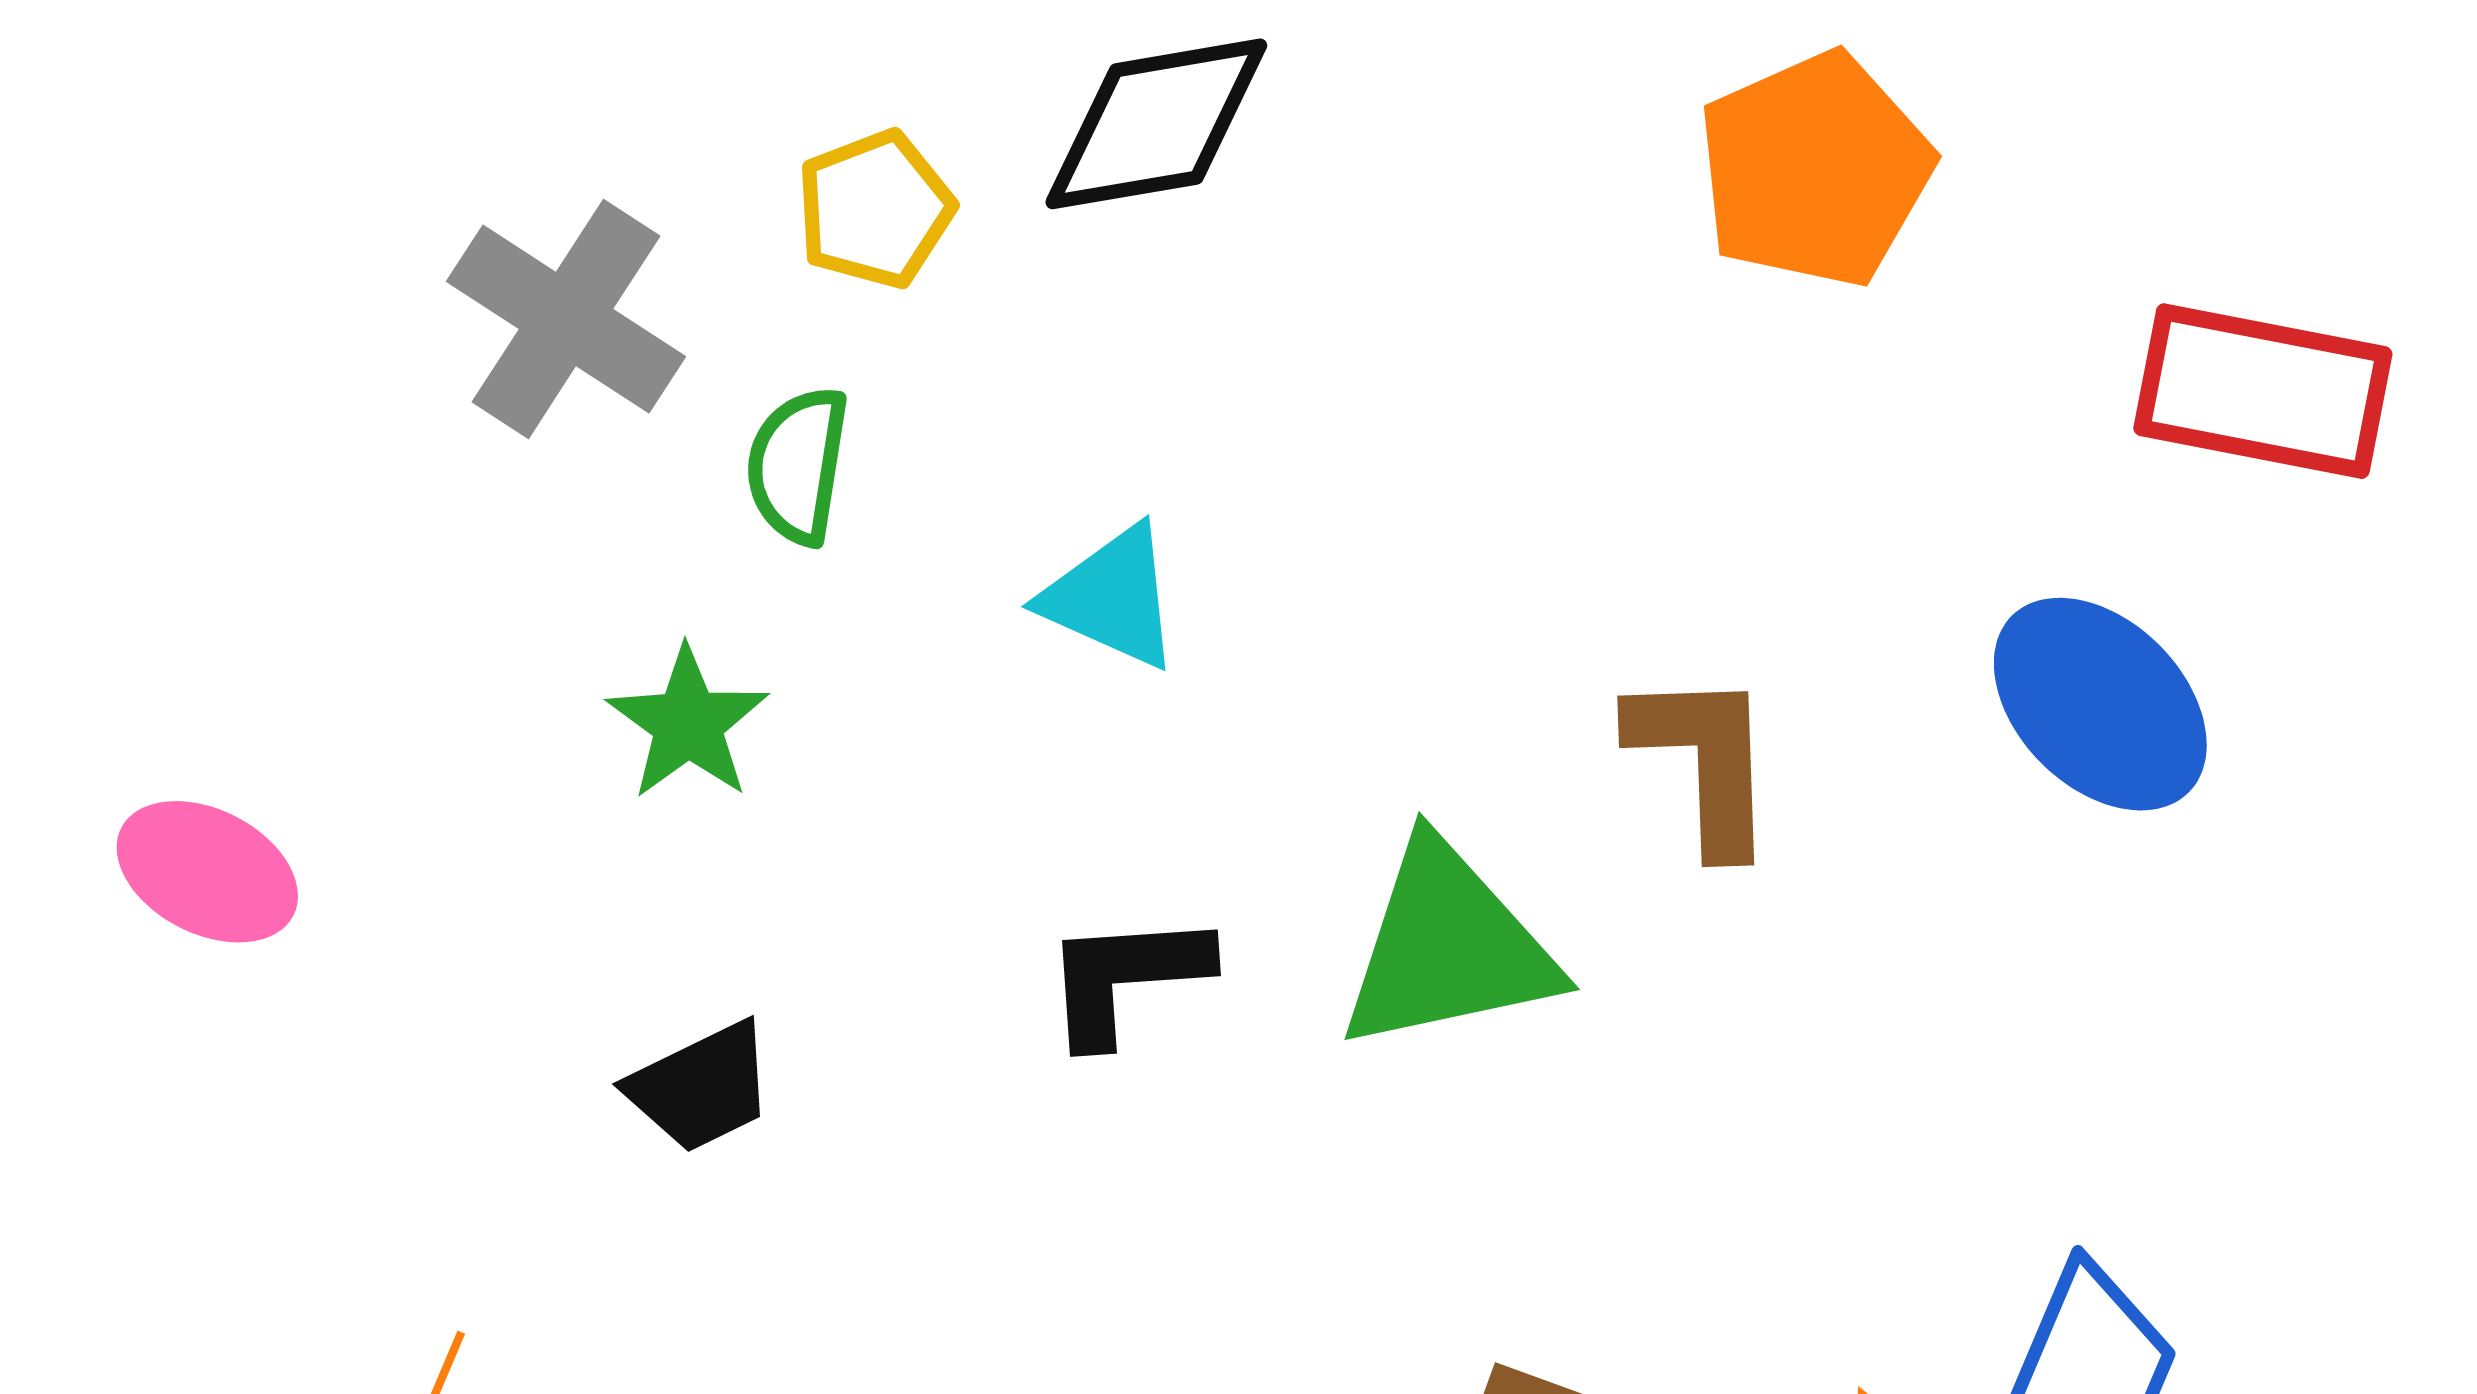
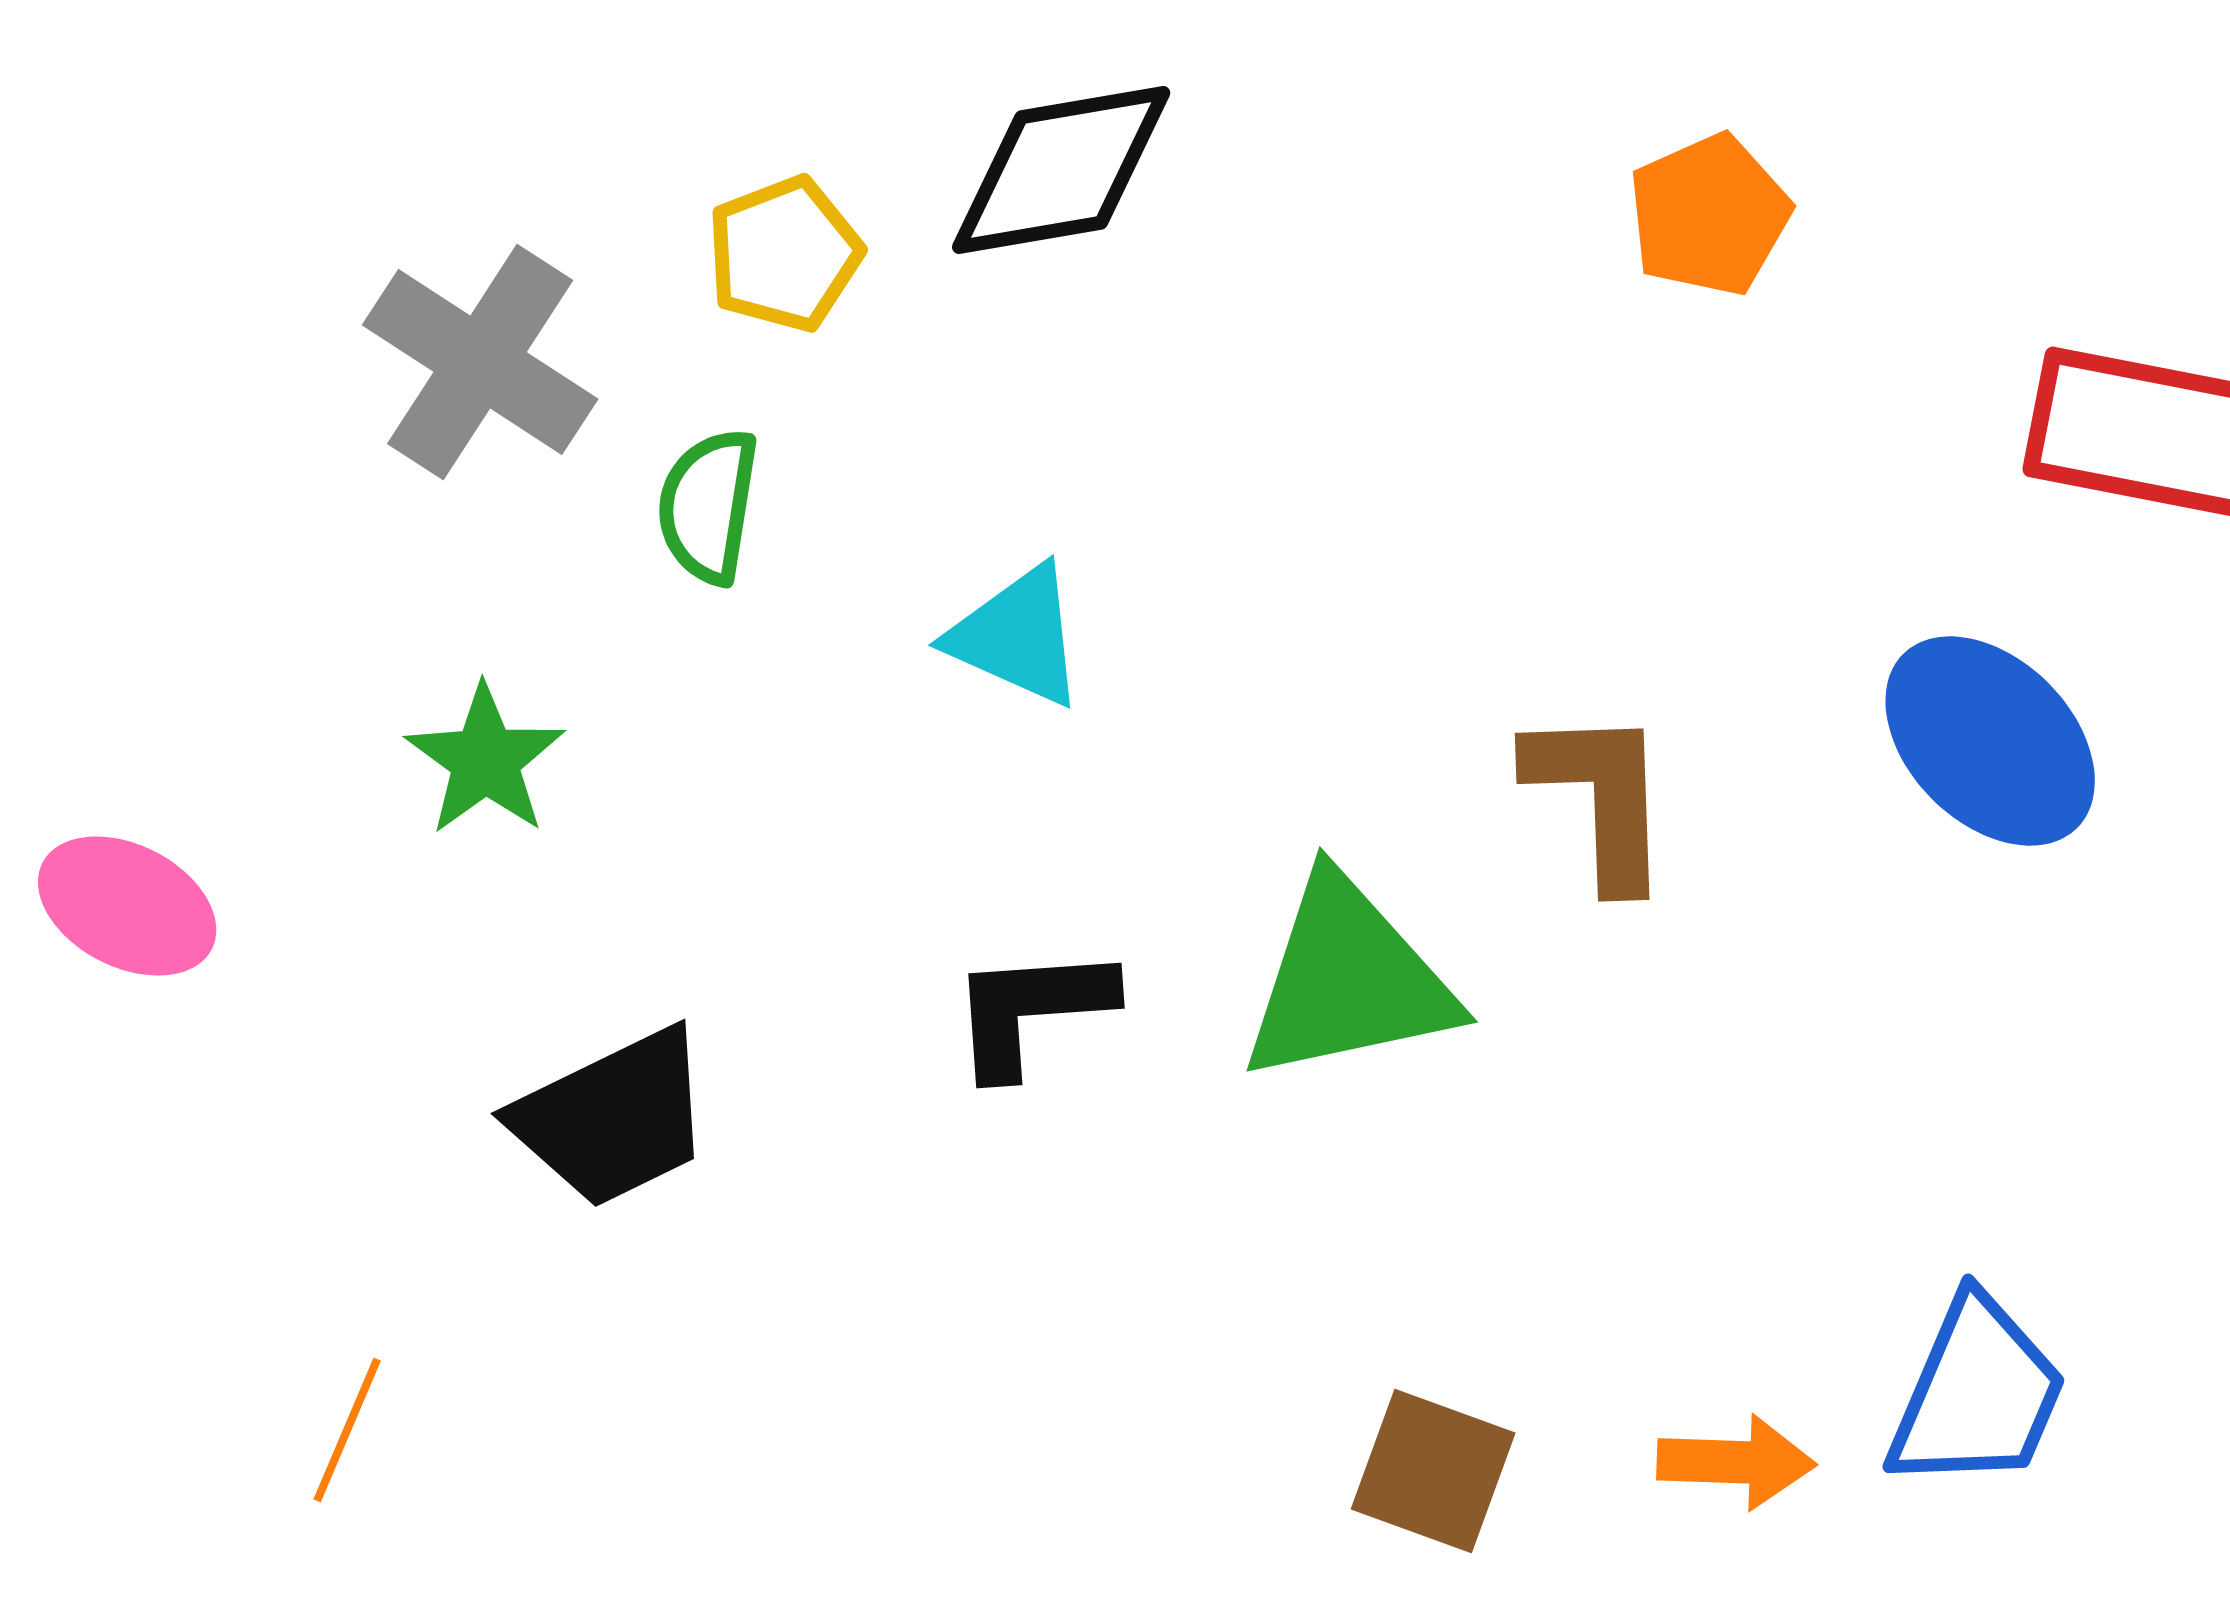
orange pentagon: (1815, 170) -> (1709, 215), size x0.7
green star: (688, 723) -> (485, 760), moved
black trapezoid: (701, 1087) -> (613, 1118), size x1.4

